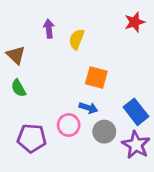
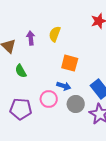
purple arrow: (49, 29) -> (31, 38), moved
green semicircle: (18, 88) -> (21, 71), moved

